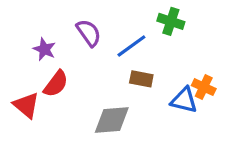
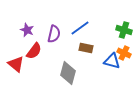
green cross: (171, 21) -> (124, 30), moved
purple semicircle: (89, 33) -> (54, 34), moved, turned 48
gray diamond: (112, 120) -> (68, 73), turned -70

